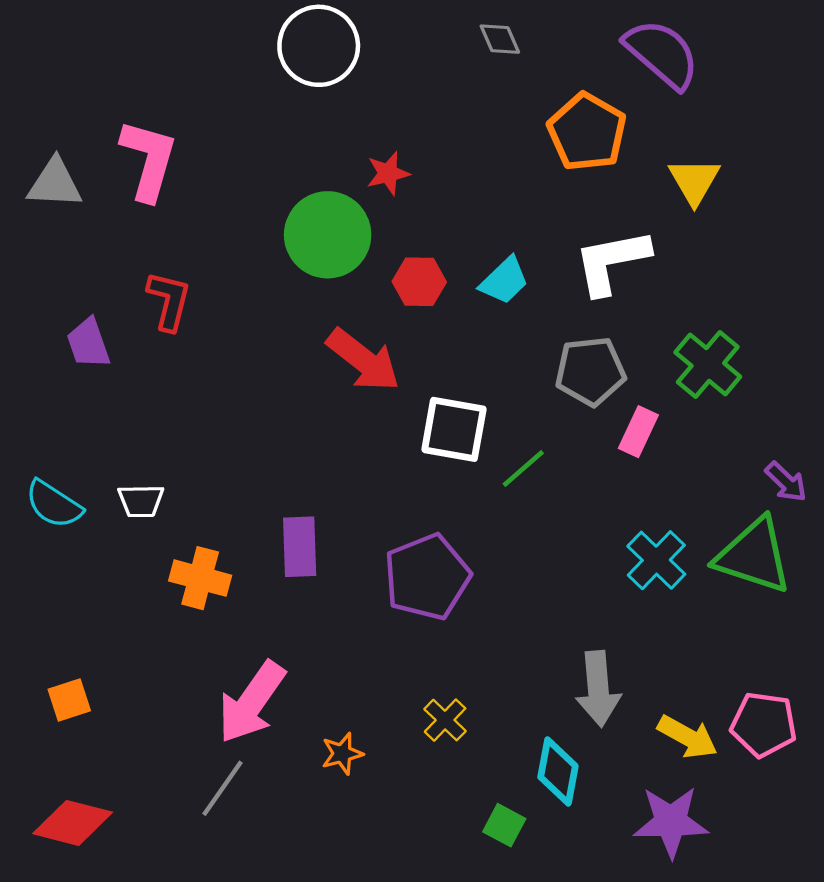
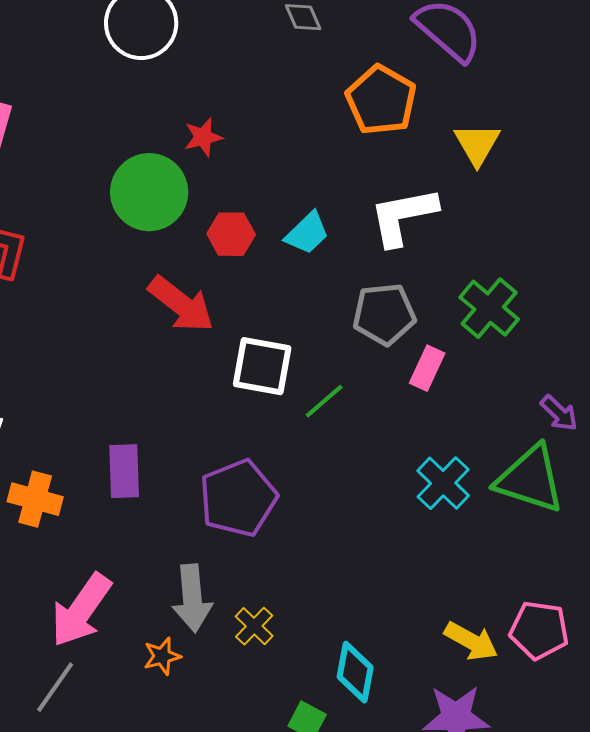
gray arrow: (598, 689) -> (192, 598), moved

